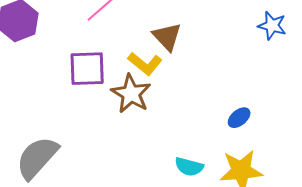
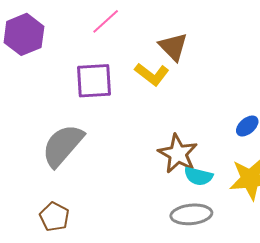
brown star: (131, 94) -> (178, 154), moved
gray semicircle: (37, 158) -> (63, 146), moved

